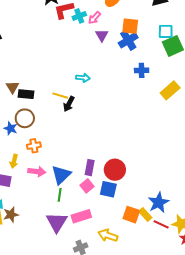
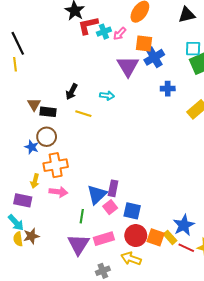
orange square: (130, 26) -> (144, 43), moved
purple triangle: (102, 35) -> (128, 66), moved, size x1.6
black arrow: (69, 104) -> (72, 92), moved
orange cross: (34, 146) -> (56, 165), size x1.6
red circle: (115, 170) -> (136, 236), moved
blue triangle: (61, 175) -> (97, 195), moved

